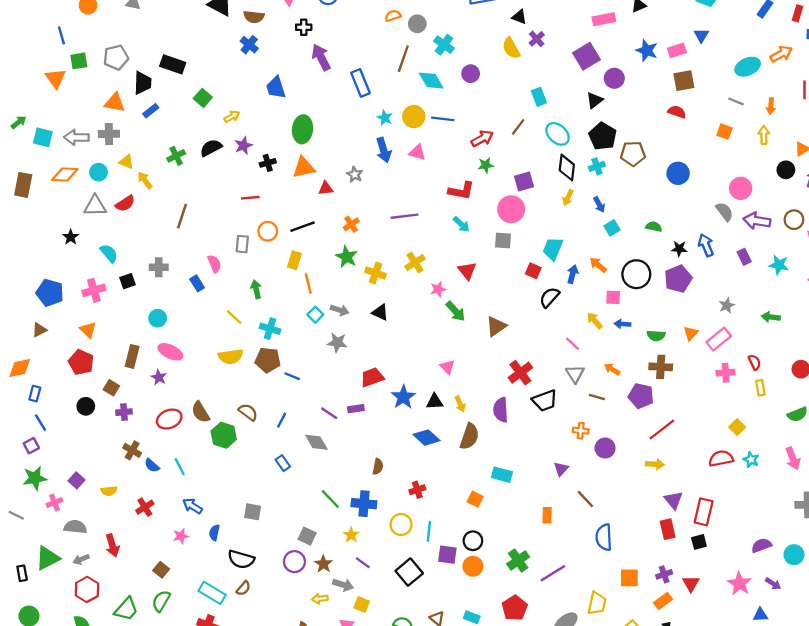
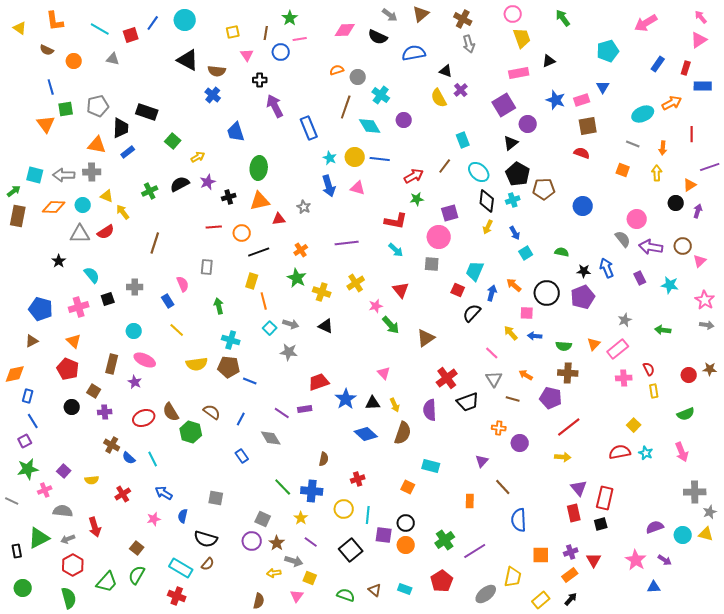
green arrow: (19, 122) -> (14, 191), moved
orange circle: (268, 231) -> (242, 233), moved
yellow line: (234, 317) -> (177, 330), moved

